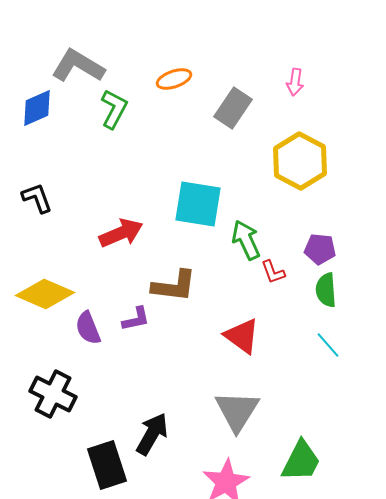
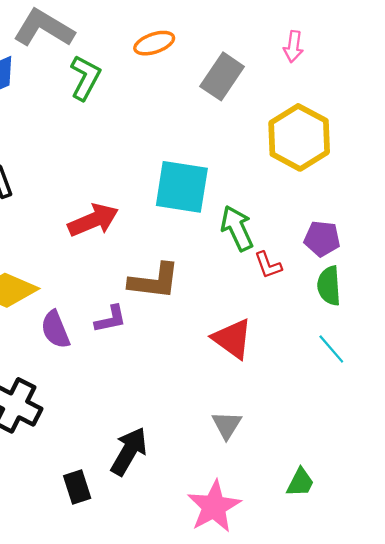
gray triangle: (237, 411) -> (227, 425), size x0.6
green trapezoid: (301, 461) -> (300, 482), size x0.6
black rectangle: (107, 465) -> (77, 487), size x0.6

